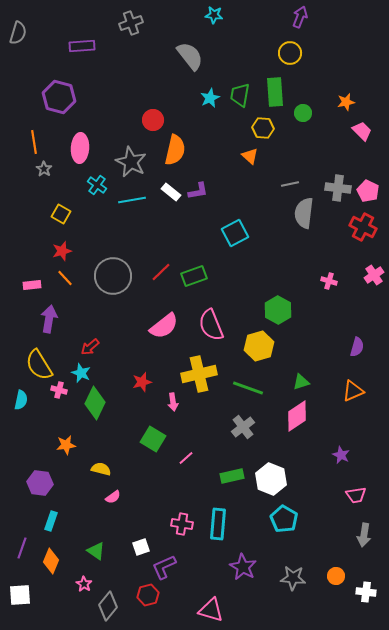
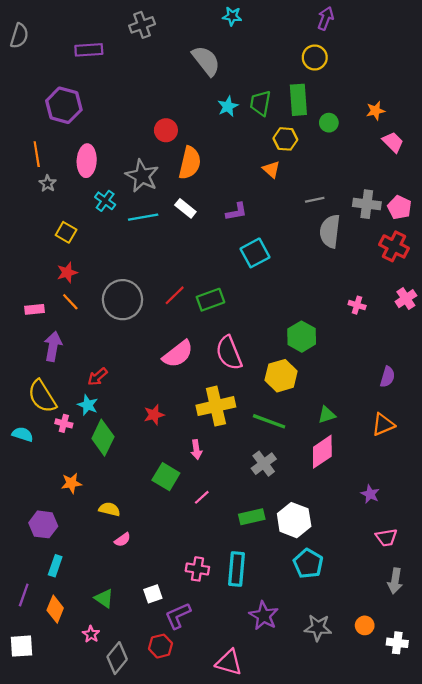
purple L-shape: (198, 191) -> (237, 212), moved
cyan semicircle: (21, 400) -> (23, 434), turned -84
pink arrow: (173, 402) -> (196, 450), moved

